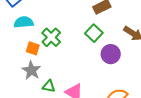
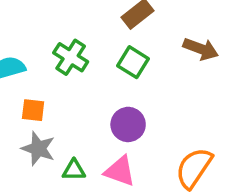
green cross: (51, 37) -> (71, 57), moved
purple circle: (111, 54) -> (128, 124), moved

